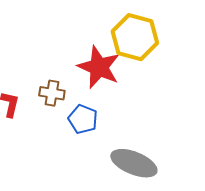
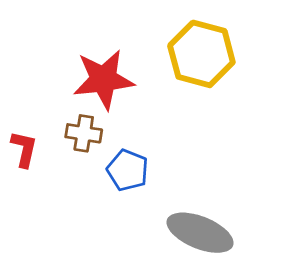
red star: (99, 67) -> (104, 79), moved, turned -30

